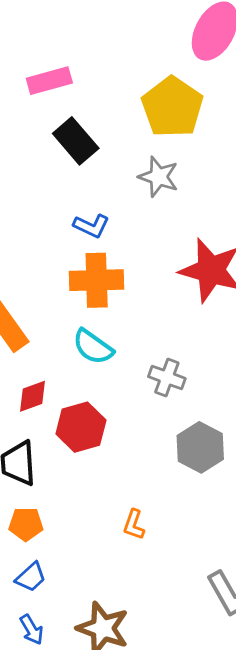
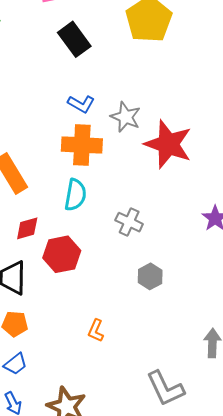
gray star: (159, 177) -> (126, 117), moved
cyan semicircle: (93, 347) -> (75, 195), turned -120
gray hexagon: (200, 447) -> (150, 276), size x0.7

